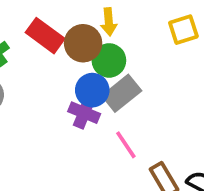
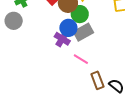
pink line: (126, 145) -> (81, 59), turned -35

